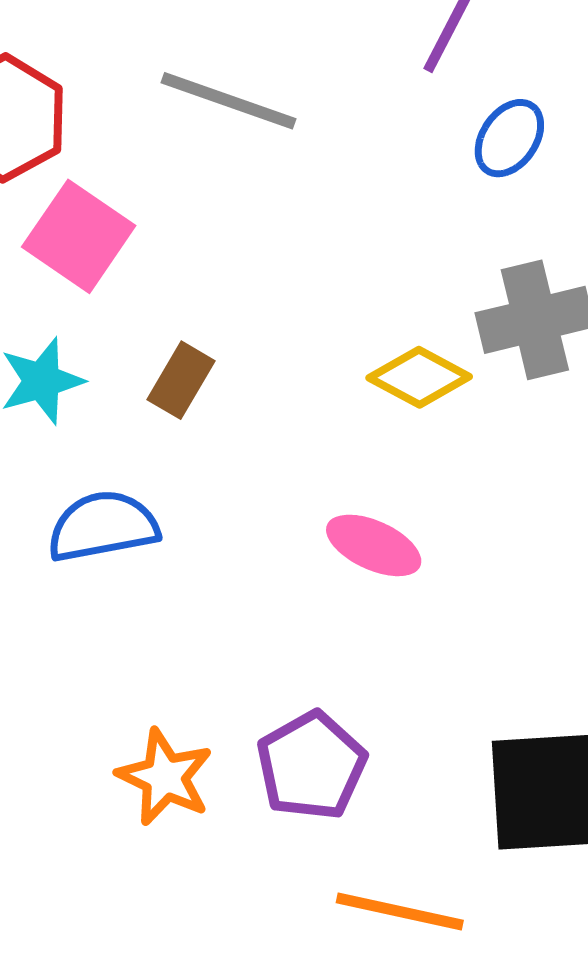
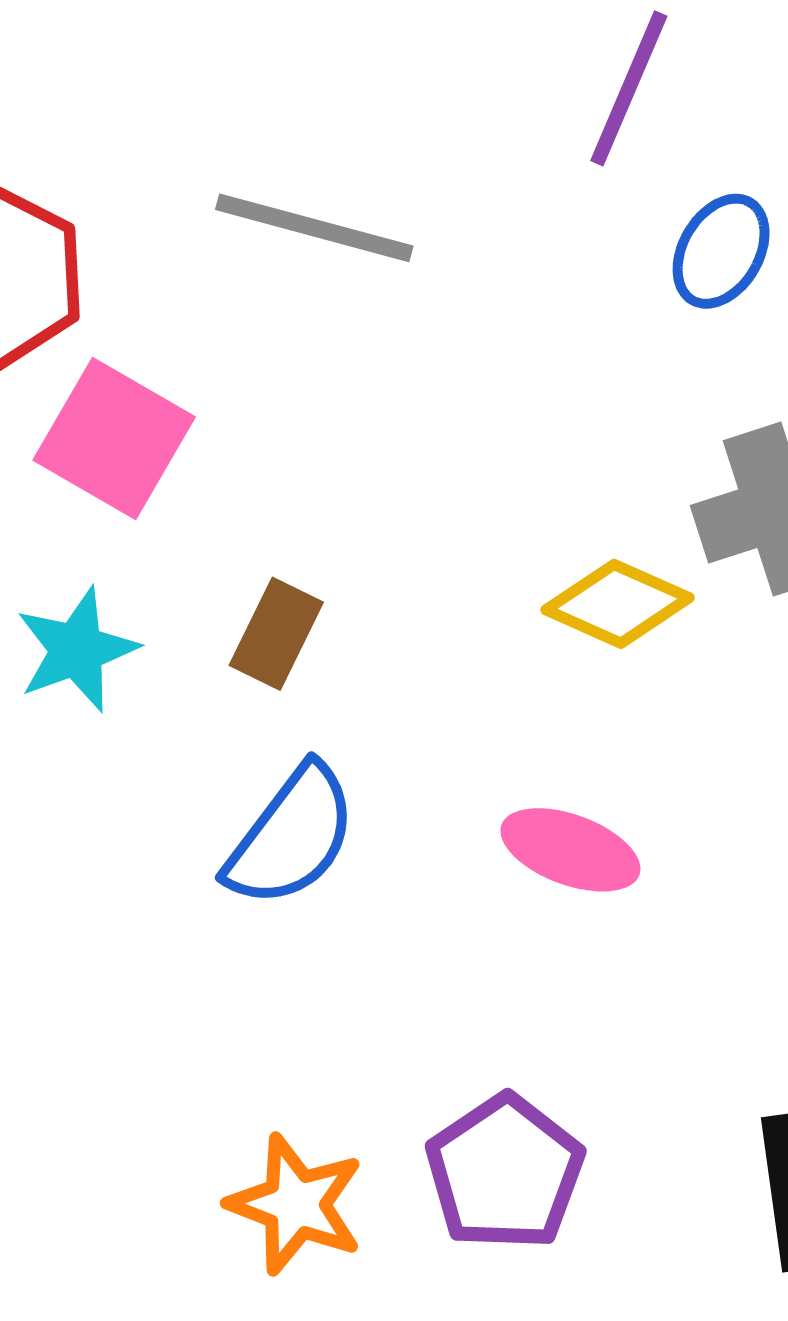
blue semicircle: (103, 526) -> (291, 836), moved, turned 142

